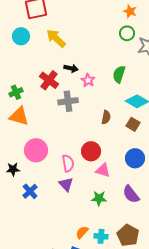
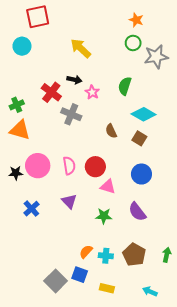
yellow arrow: (56, 38) -> (81, 48), moved
gray cross: (68, 101) -> (71, 114), turned 30
brown semicircle: (106, 117) -> (111, 131), turned 144
pink semicircle: (68, 163) -> (69, 166), moved
black star: (13, 169) -> (16, 173), moved

